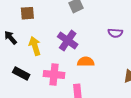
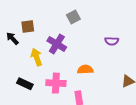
black arrow: (11, 38) -> (12, 38), moved
purple cross: (68, 41) -> (57, 44), moved

